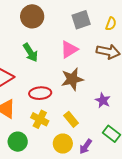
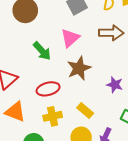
green arrow: (30, 52) -> (42, 51), moved
yellow cross: (40, 119) -> (53, 116), turned -30

